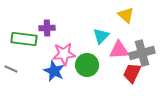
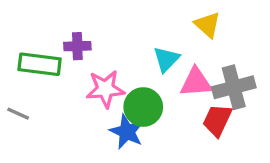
blue star: (54, 71) -> (127, 132), moved

